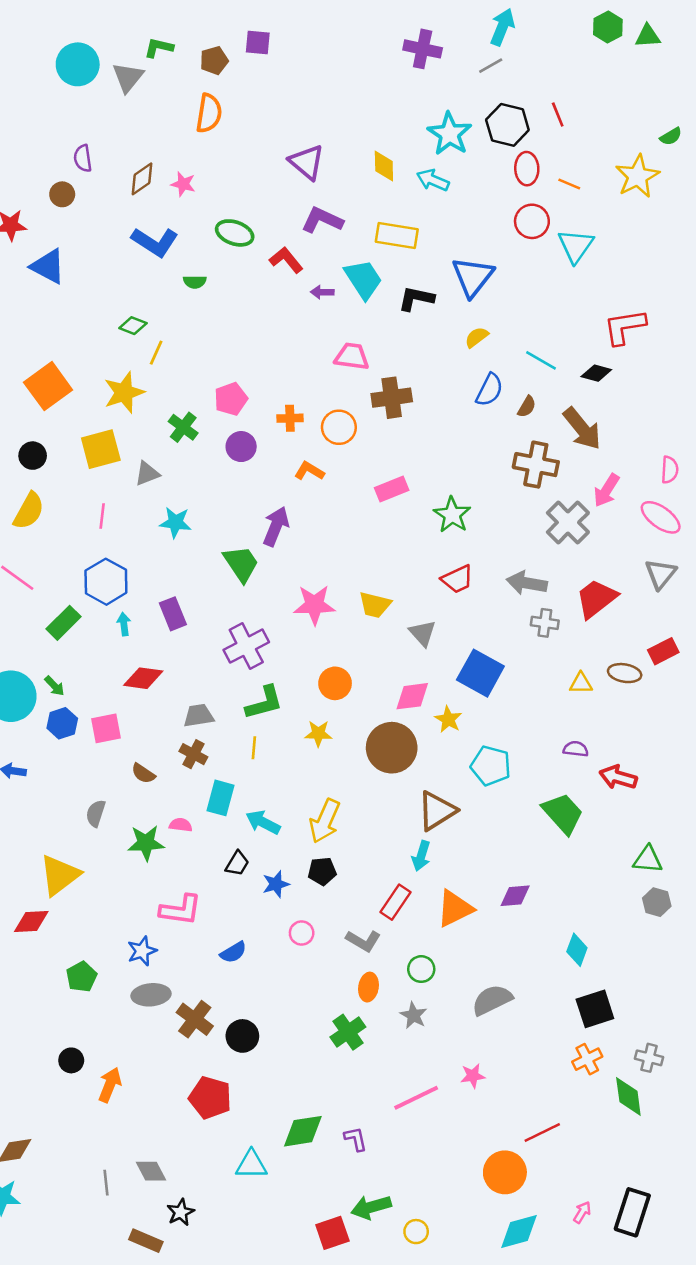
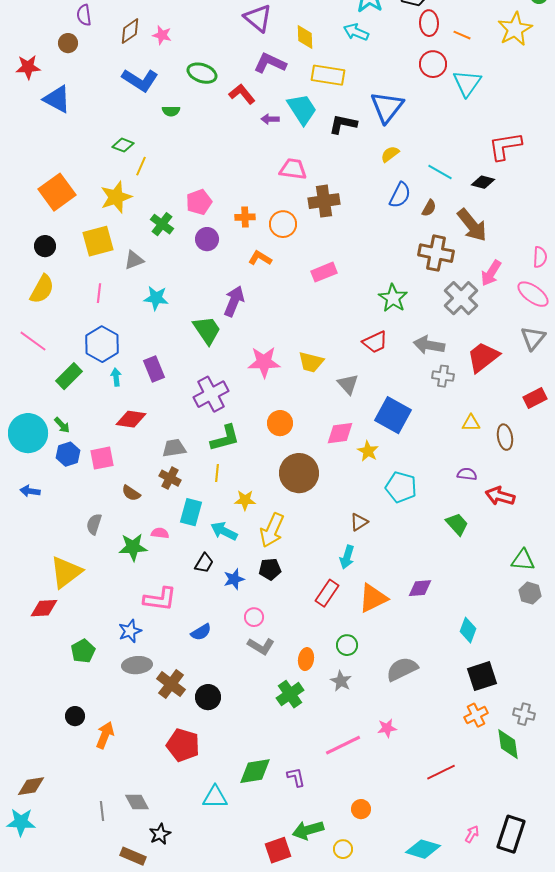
yellow diamond: (384, 166) -> (305, 37), moved
green star: (452, 515) -> (393, 298), moved
brown ellipse: (625, 673) -> (505, 437), moved, turned 70
yellow star: (318, 734) -> (245, 500), moved
brown circle: (392, 748) -> (299, 473), moved
brown triangle: (437, 811) -> (359, 522), size x0.6
green trapezoid: (563, 813) -> (457, 524), size x0.7
gray L-shape: (363, 941) -> (261, 646), moved
orange circle: (505, 1172) -> (361, 809), moved, size x0.6
cyan diamond: (519, 1232) -> (423, 849), turned 32

